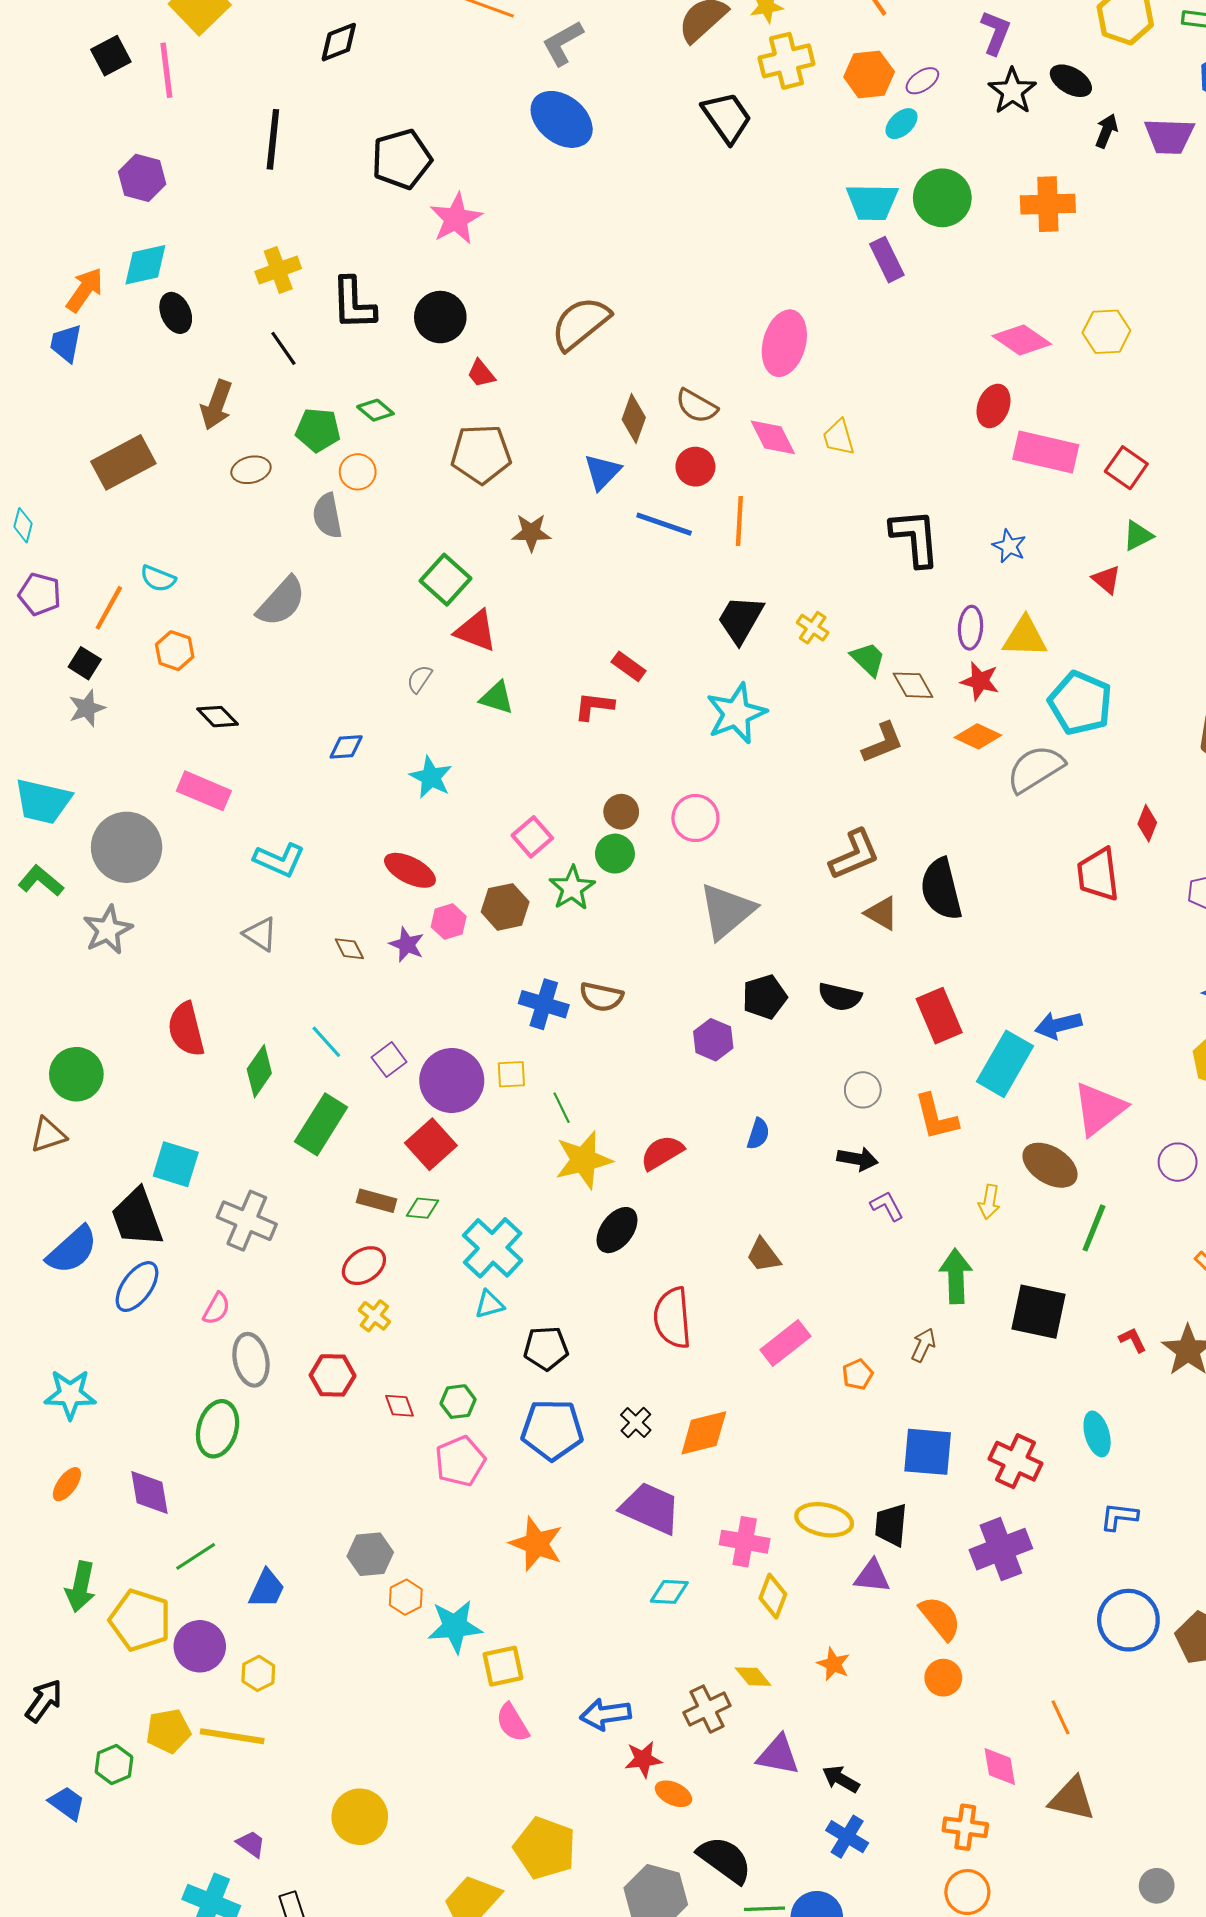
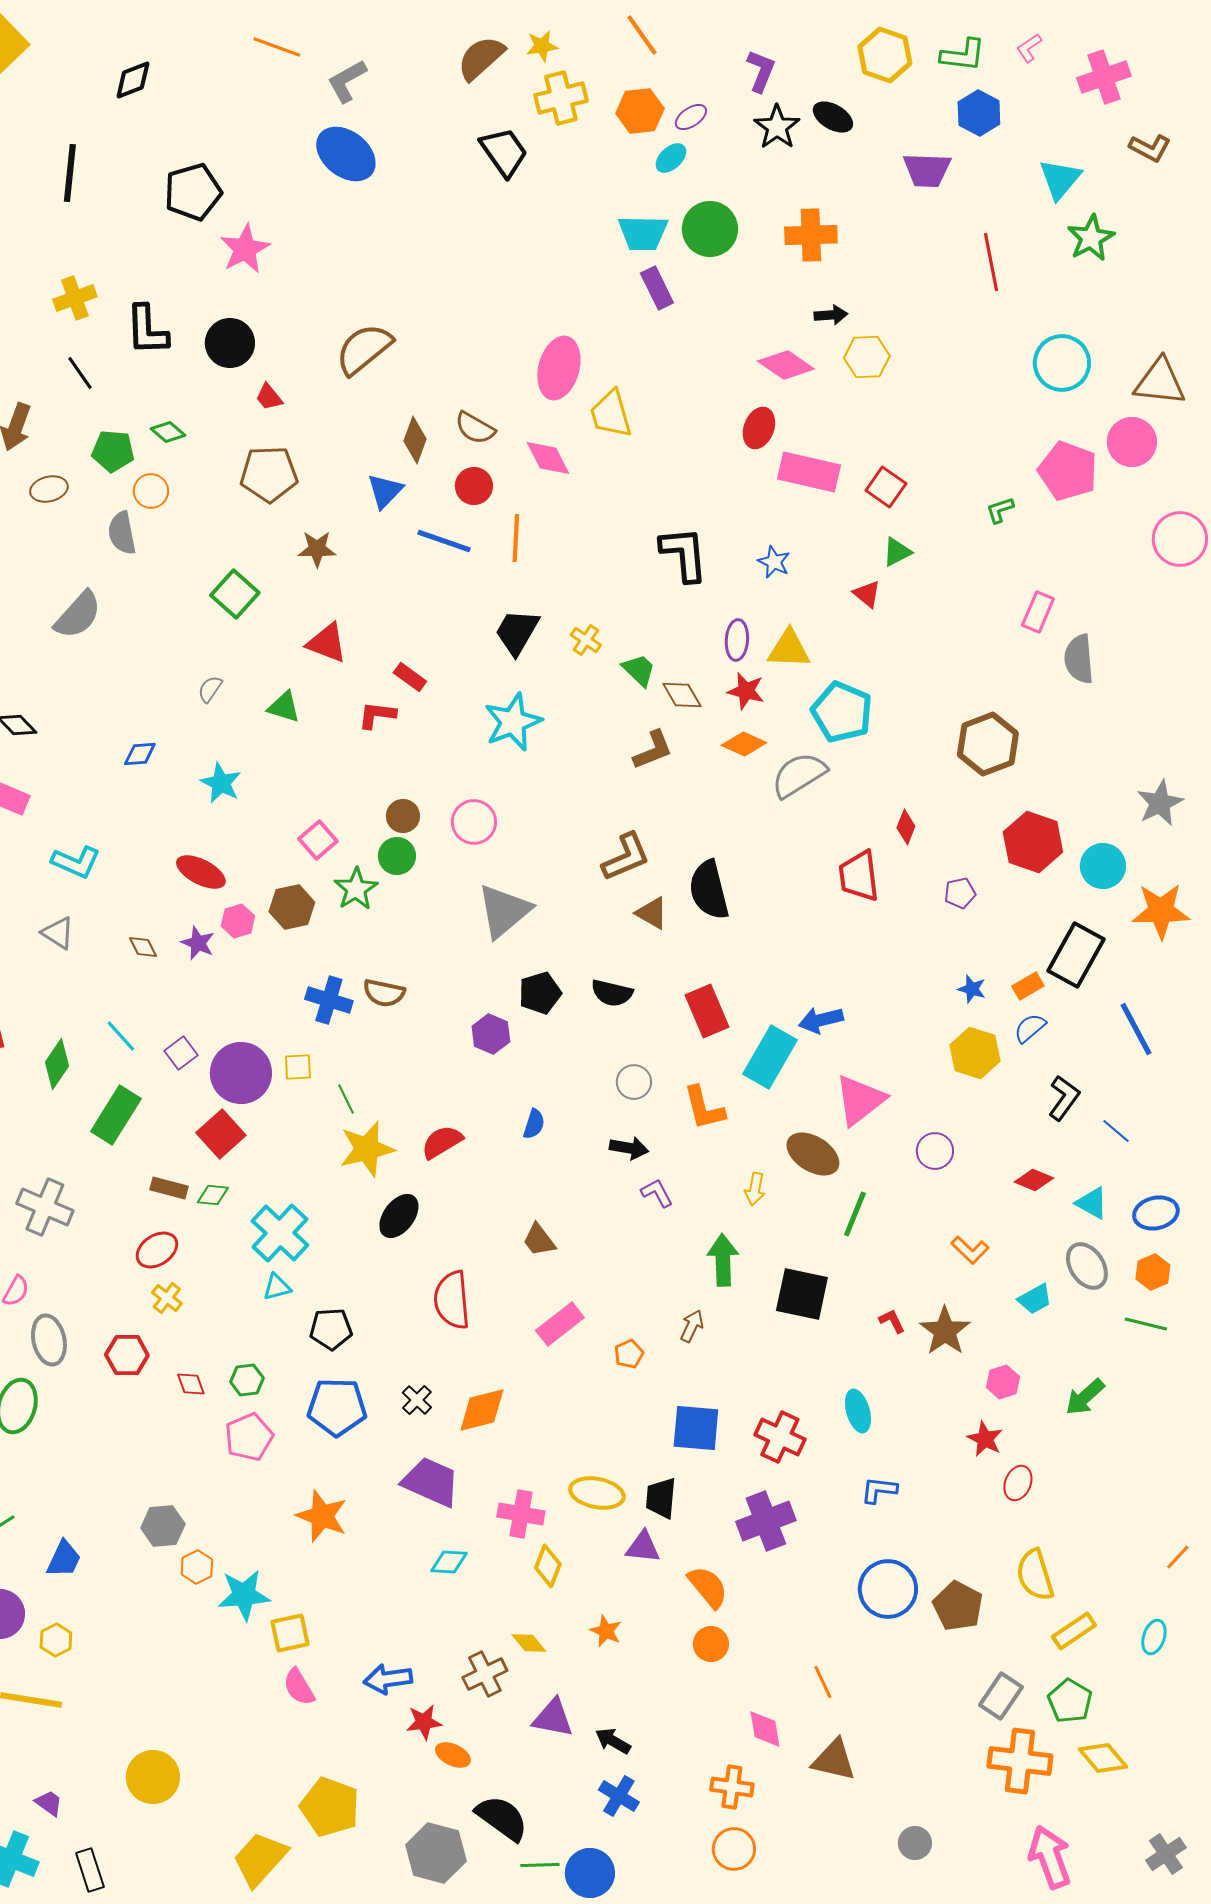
black arrow: (1106, 131) -> (831, 315), moved, turned 64
yellow trapezoid: (839, 437) -> (611, 414), moved, size x1.4
red triangle: (476, 631) -> (327, 643), moved

